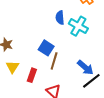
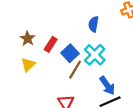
cyan cross: (78, 26) -> (95, 55), moved
red rectangle: (32, 75) -> (51, 44), moved

